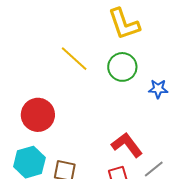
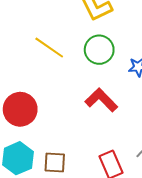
red L-shape: (127, 145) -> (101, 100), moved

